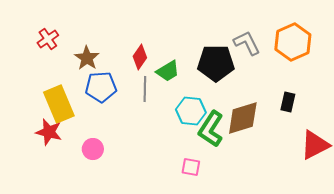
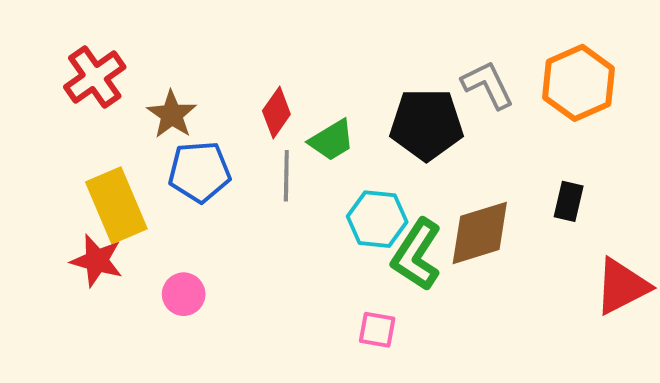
red cross: (48, 39) -> (95, 77), size x1.4

